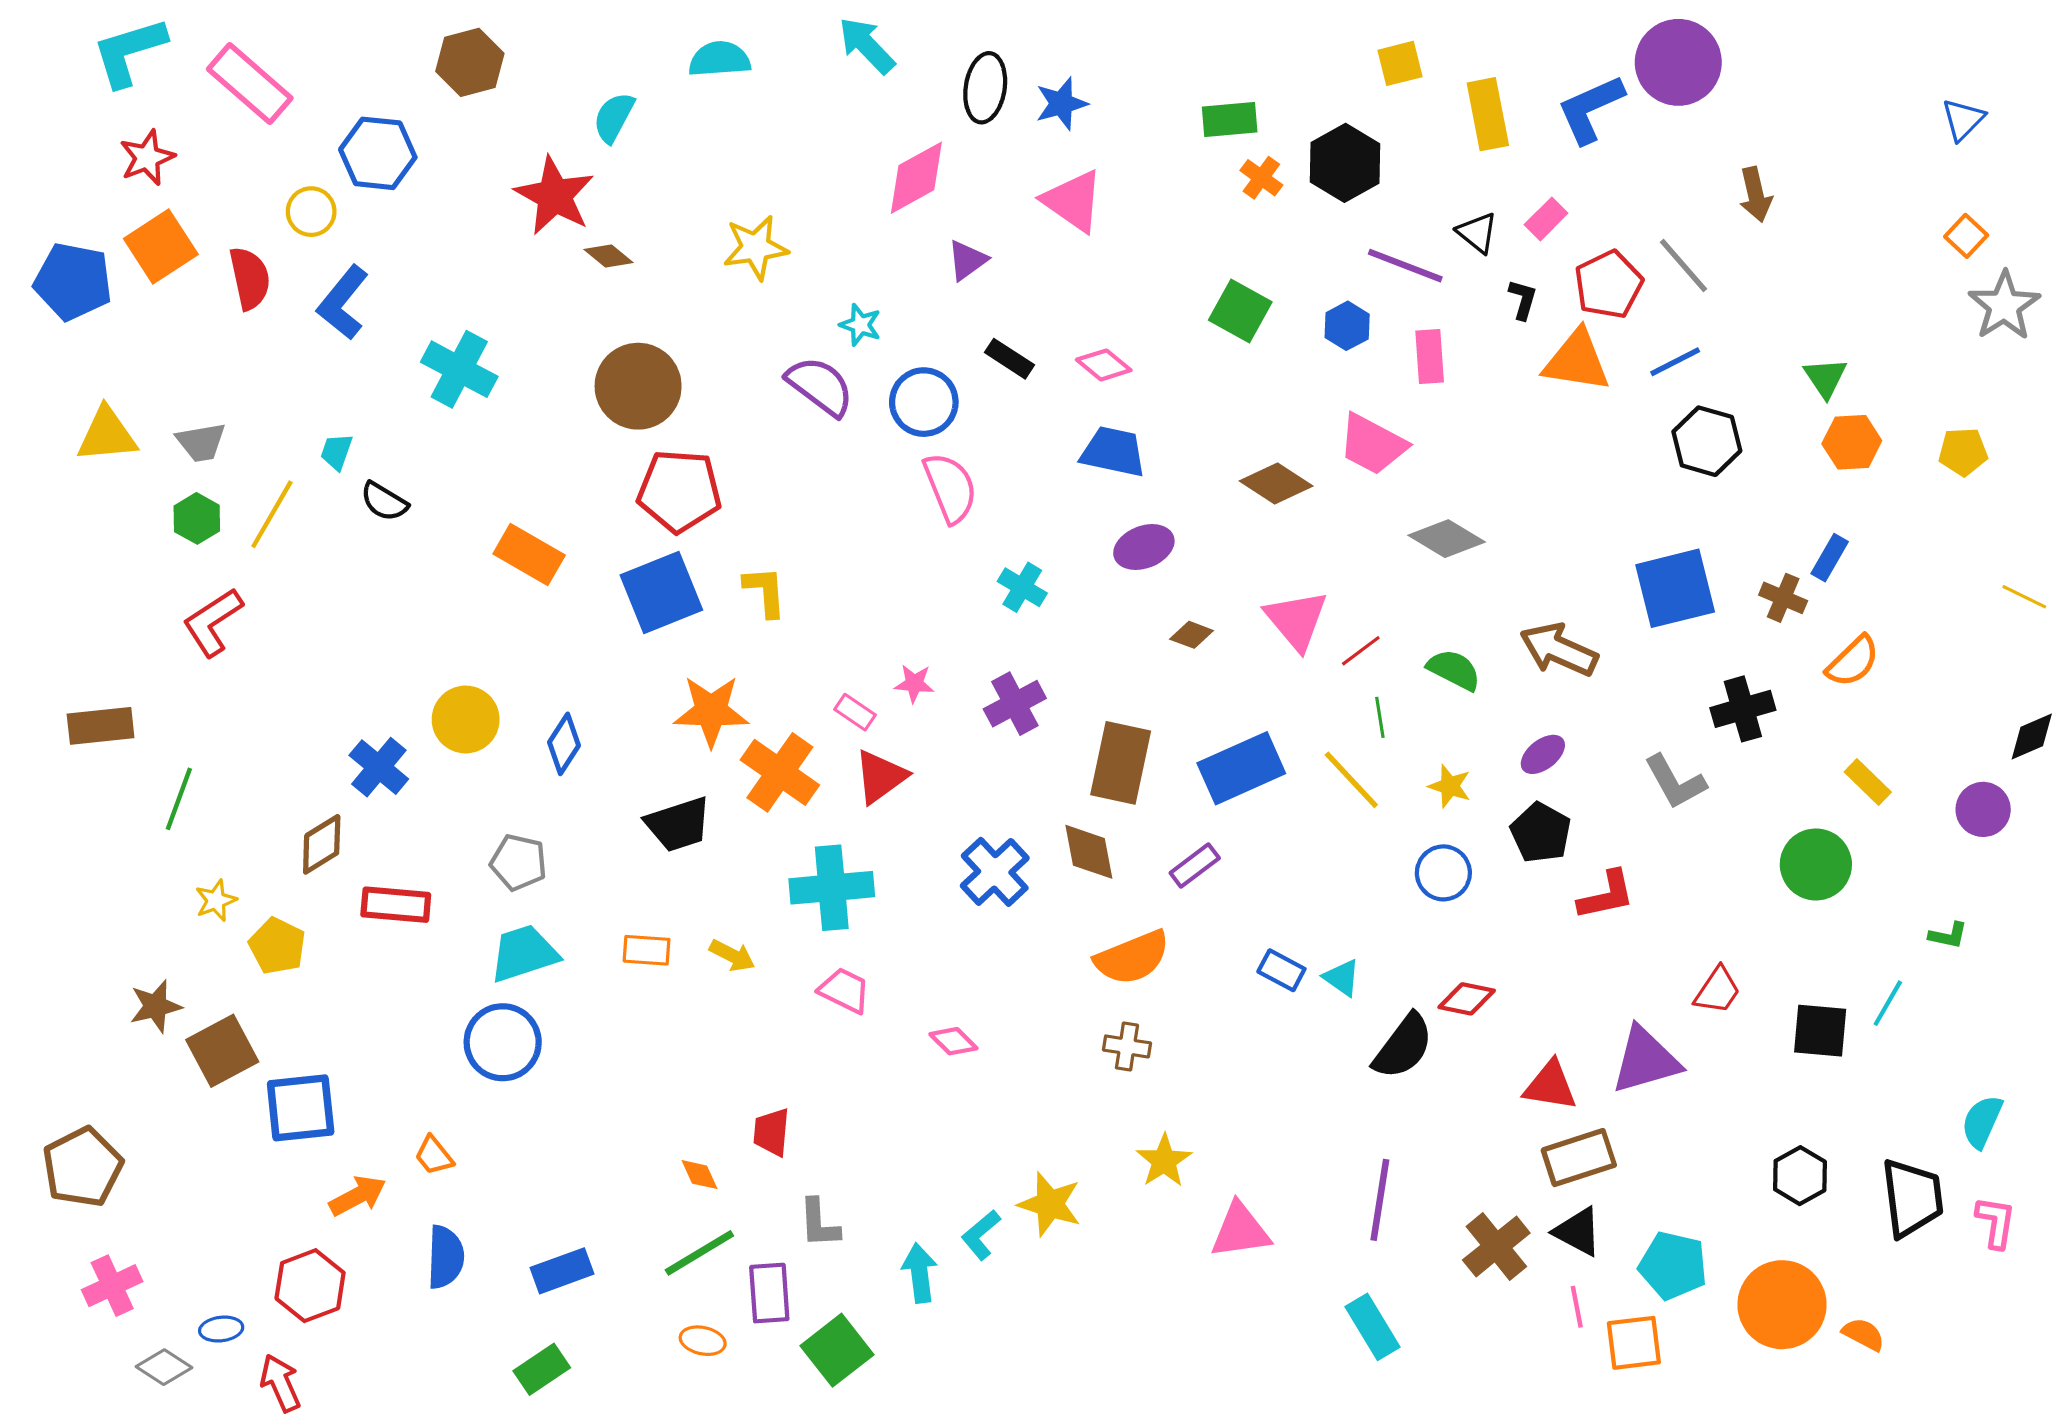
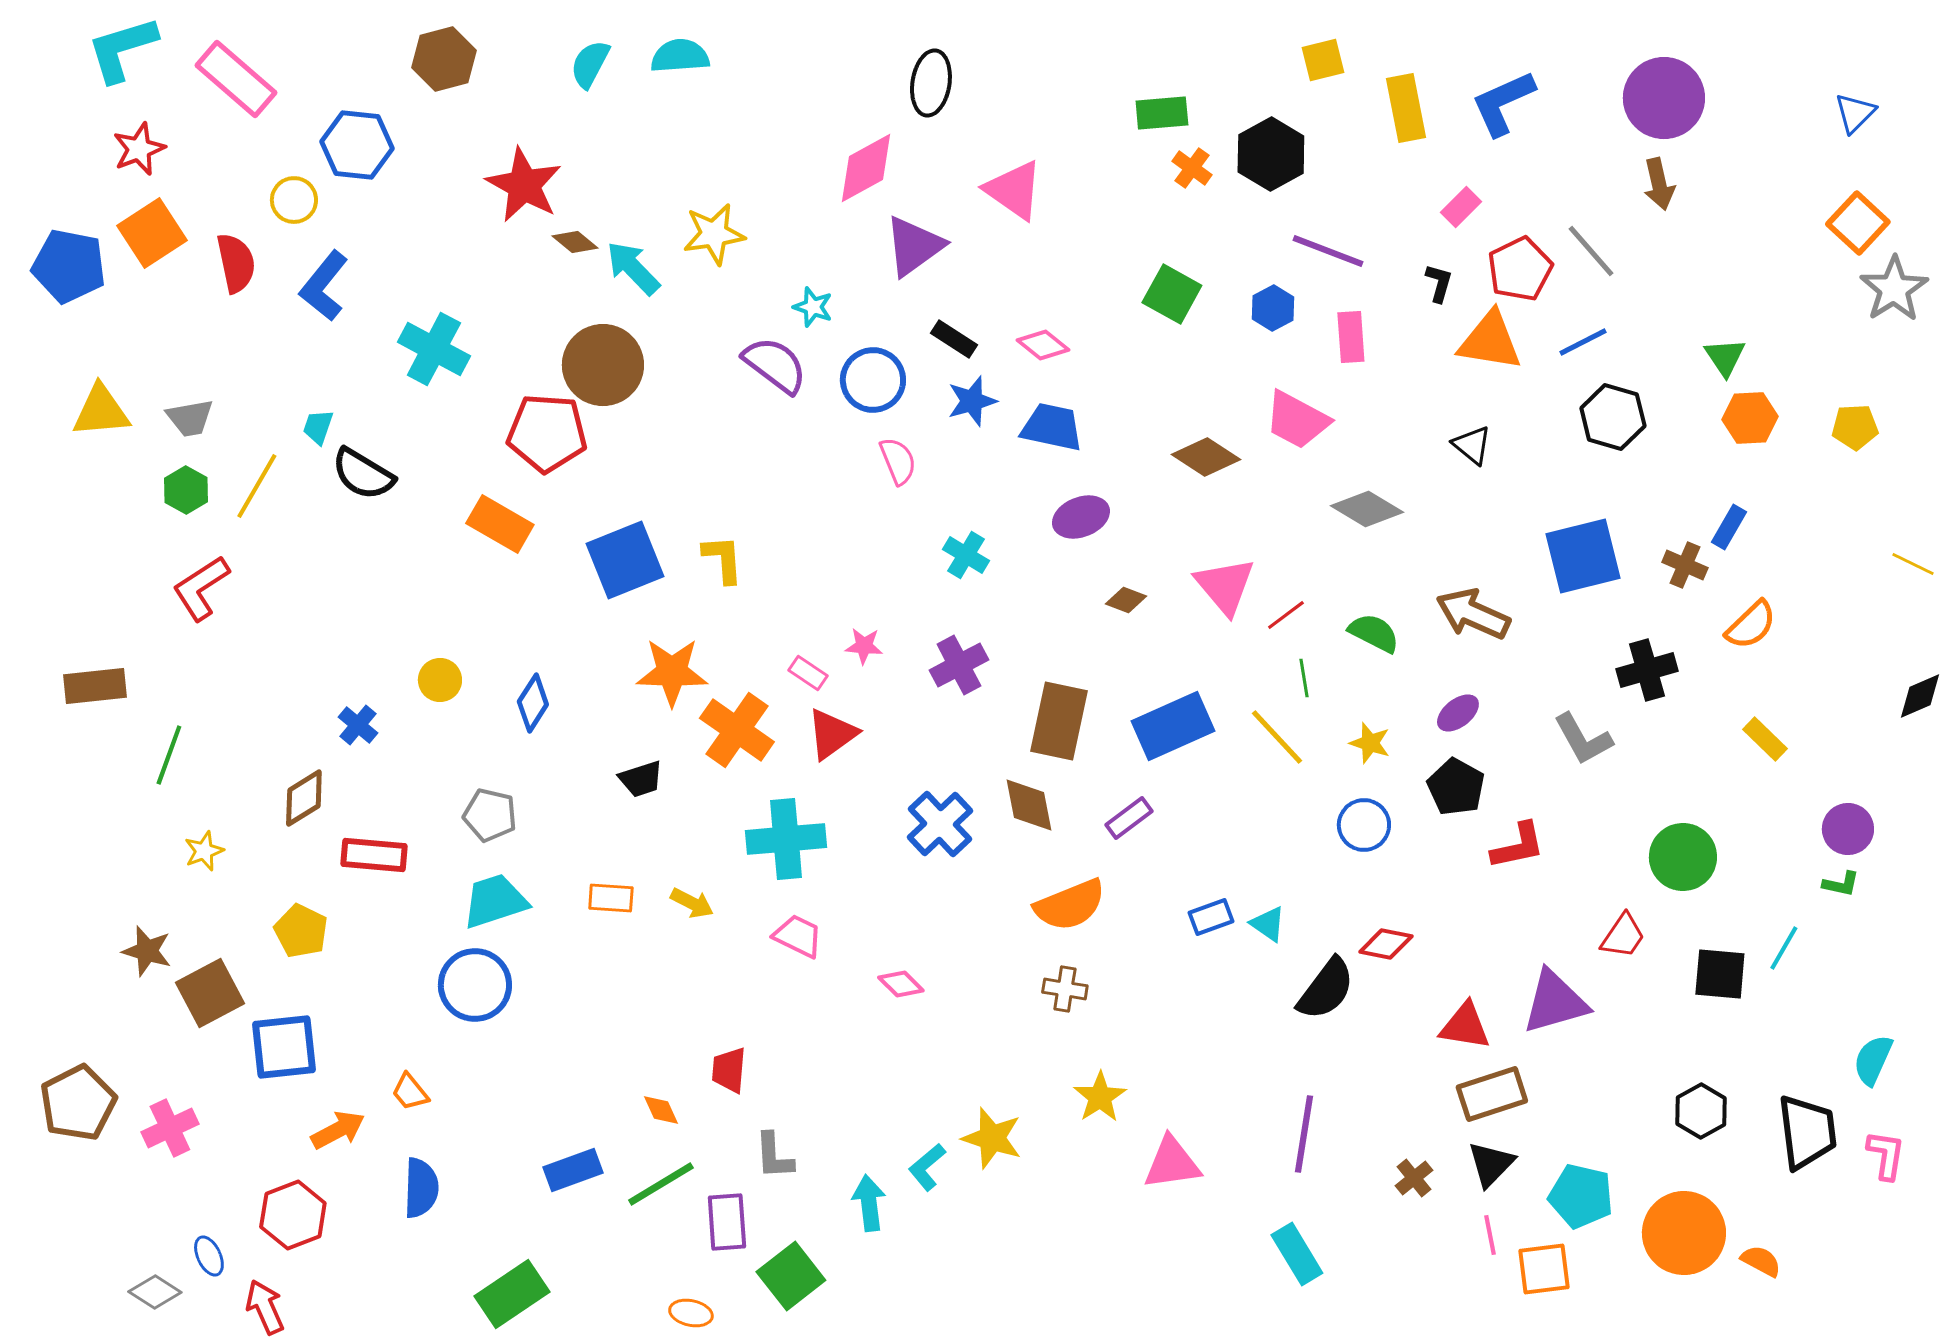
cyan arrow: (867, 45) -> (633, 268), moved
purple circle: (1678, 62) -> (1664, 98), moved
blue star: (1061, 104) -> (972, 401), moved
cyan semicircle: (614, 117) -> (590, 64), moved
black triangle: (1477, 233) -> (1472, 445), moved
orange square: (1966, 236) -> (1858, 223), size x1.5
purple triangle: (967, 260) -> (914, 246), size x1.6
pink semicircle: (950, 488) -> (898, 461), size x0.7
red pentagon: (679, 491) -> (547, 433), moved
black semicircle: (384, 502) -> (363, 474), size x1.4
yellow circle: (466, 719) -> (440, 680), size x0.7
blue cross: (379, 767) -> (358, 725), size x0.7
purple circle: (1983, 809) -> (1848, 829), moved
black trapezoid: (678, 824) -> (641, 779), size x0.7
green circle: (1816, 864) -> (1683, 857), moved
yellow pentagon: (277, 946) -> (301, 931), moved
blue rectangle: (1281, 970) -> (1211, 917), turned -48
brown star: (156, 1006) -> (147, 951), turned 30
black triangle: (1578, 1232) -> (1491, 1164), turned 46
brown cross: (1496, 1246) -> (1414, 1178), size x0.6
blue rectangle: (562, 1271) -> (573, 1170), moved
pink cross: (112, 1286) -> (170, 1128), moved
blue ellipse: (221, 1329) -> (209, 1256), turned 72
orange ellipse: (703, 1341) -> (691, 1313), moved
green rectangle: (542, 1369) -> (512, 1294), size x1.4

